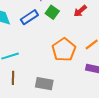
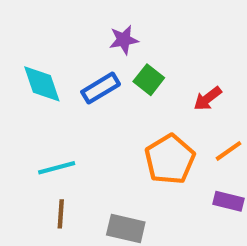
red arrow: (80, 11) -> (208, 99), moved

